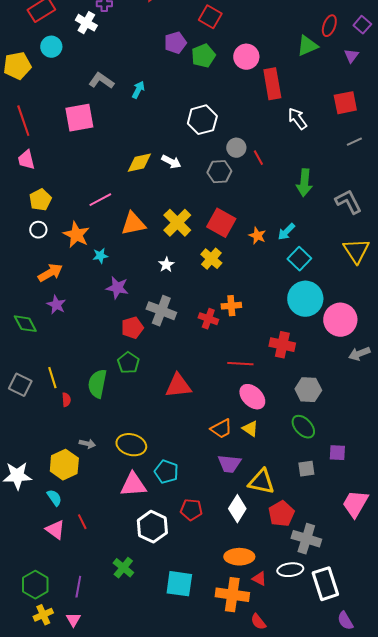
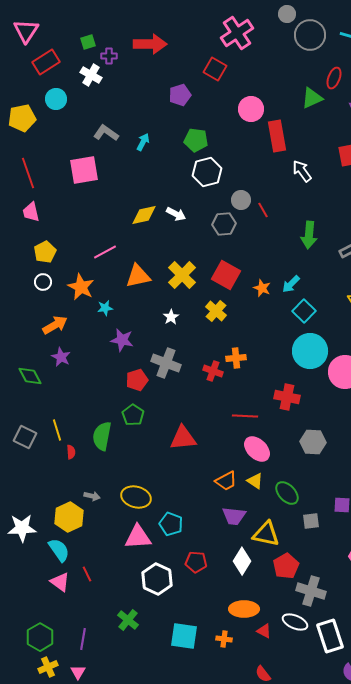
green pentagon: (203, 56) -> (196, 140), moved, turned 30
green ellipse: (303, 427) -> (287, 493), moved
cyan semicircle: (54, 498) -> (59, 550), size x1.4
white ellipse: (290, 570) -> (295, 622), turned 30
orange cross: (232, 595) -> (224, 639), moved, size x0.5

